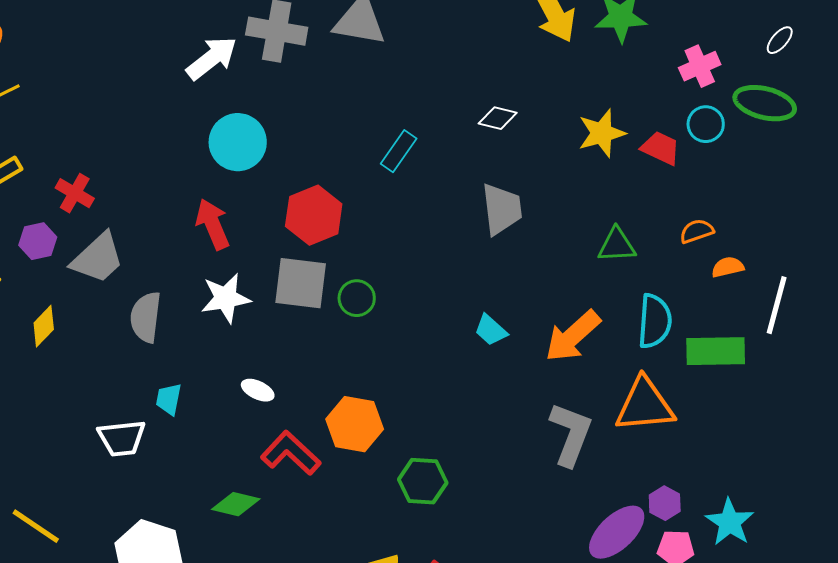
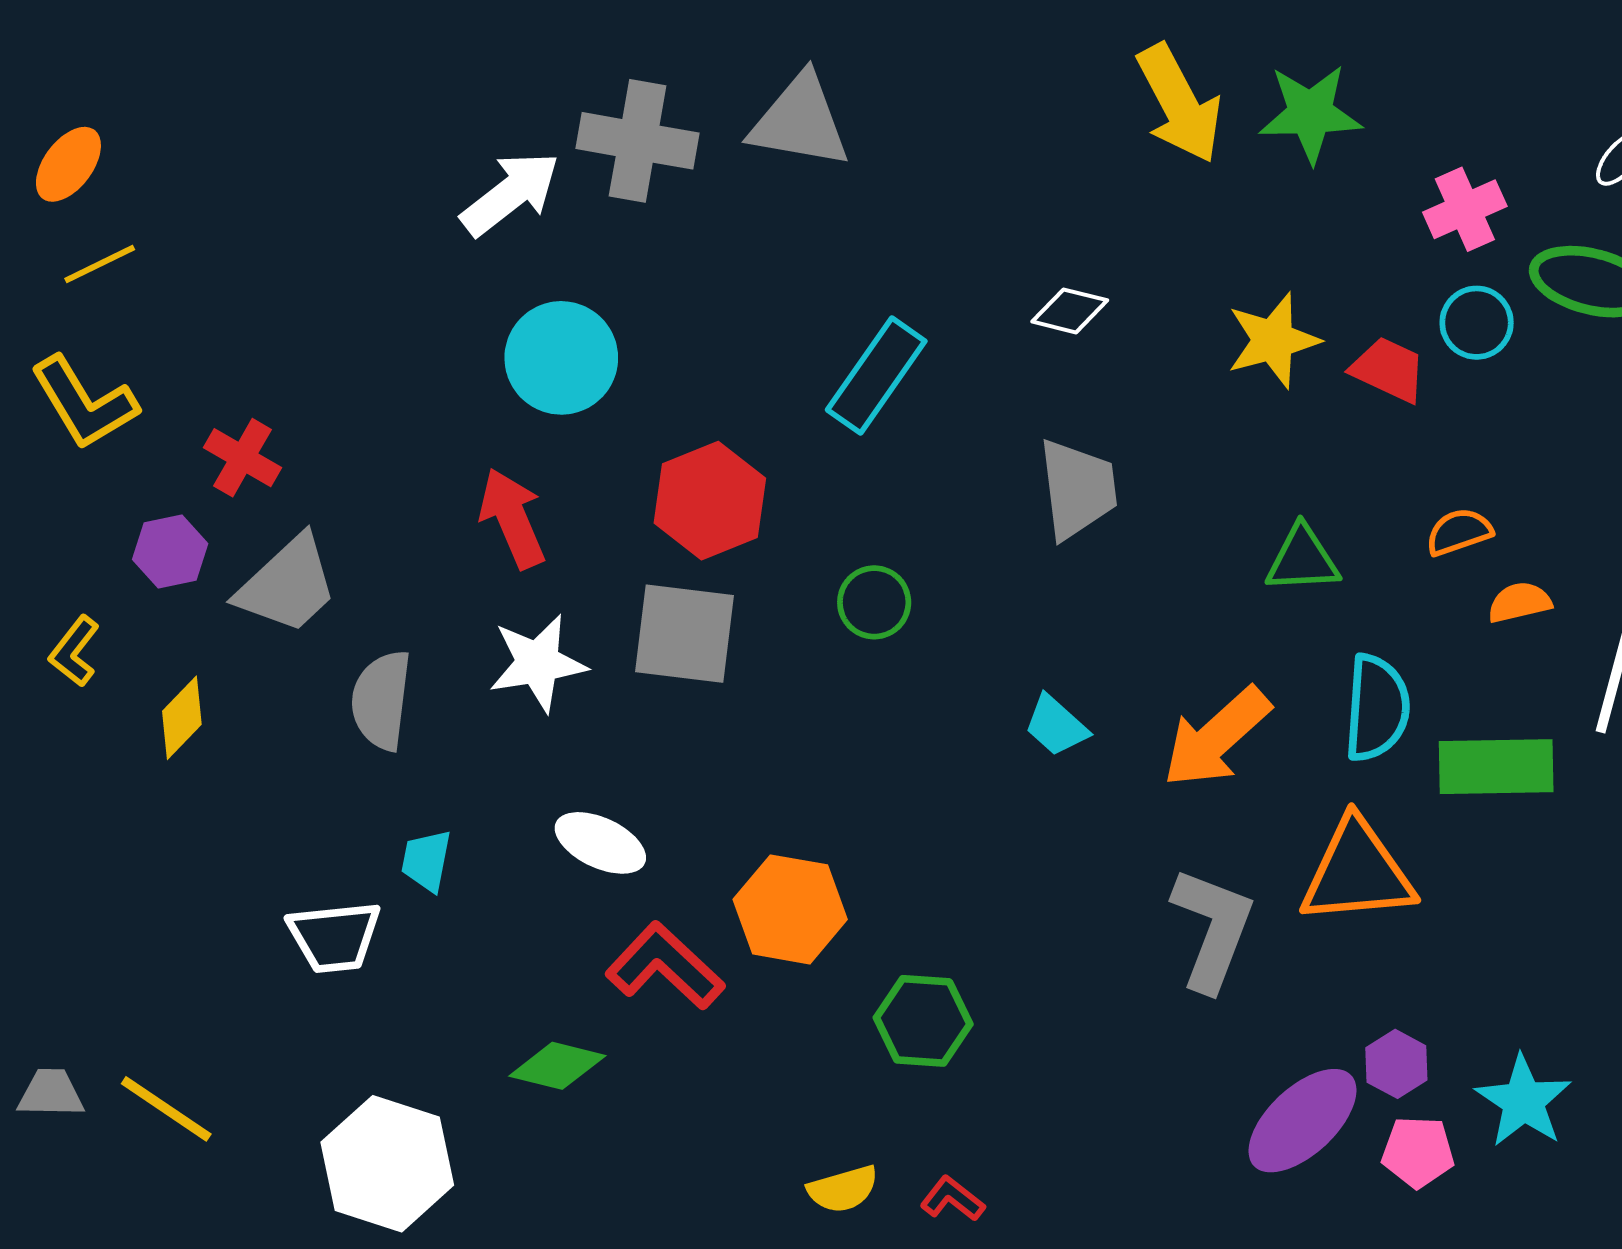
cyan rectangle: (399, 151) -> (876, 376), size x1.4
green circle: (357, 298) -> (874, 602), moved
white ellipse: (258, 390) -> (600, 843), size x1.4

